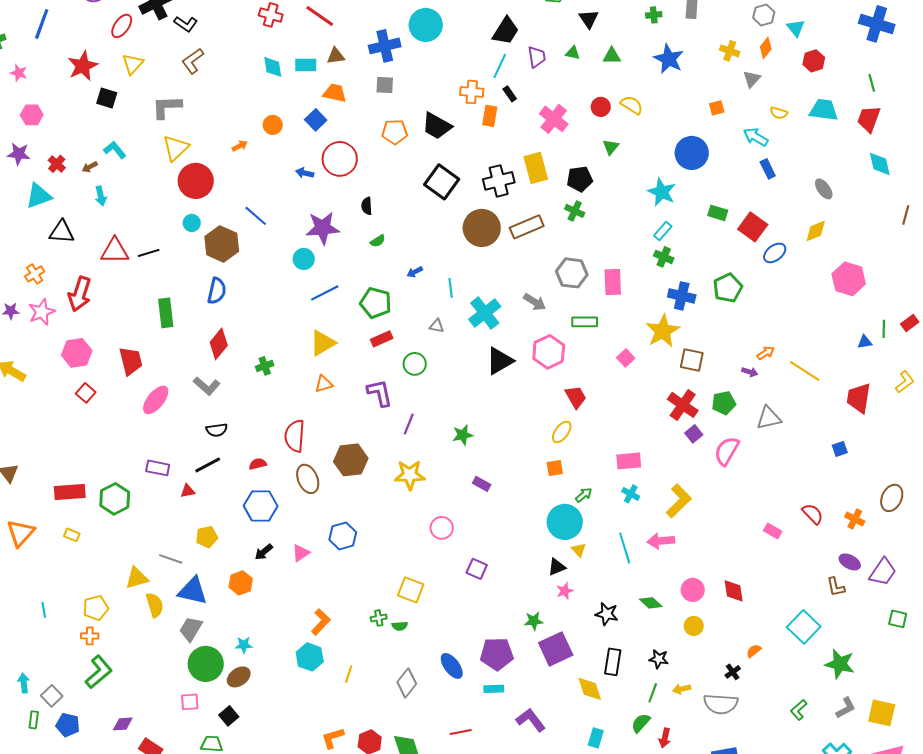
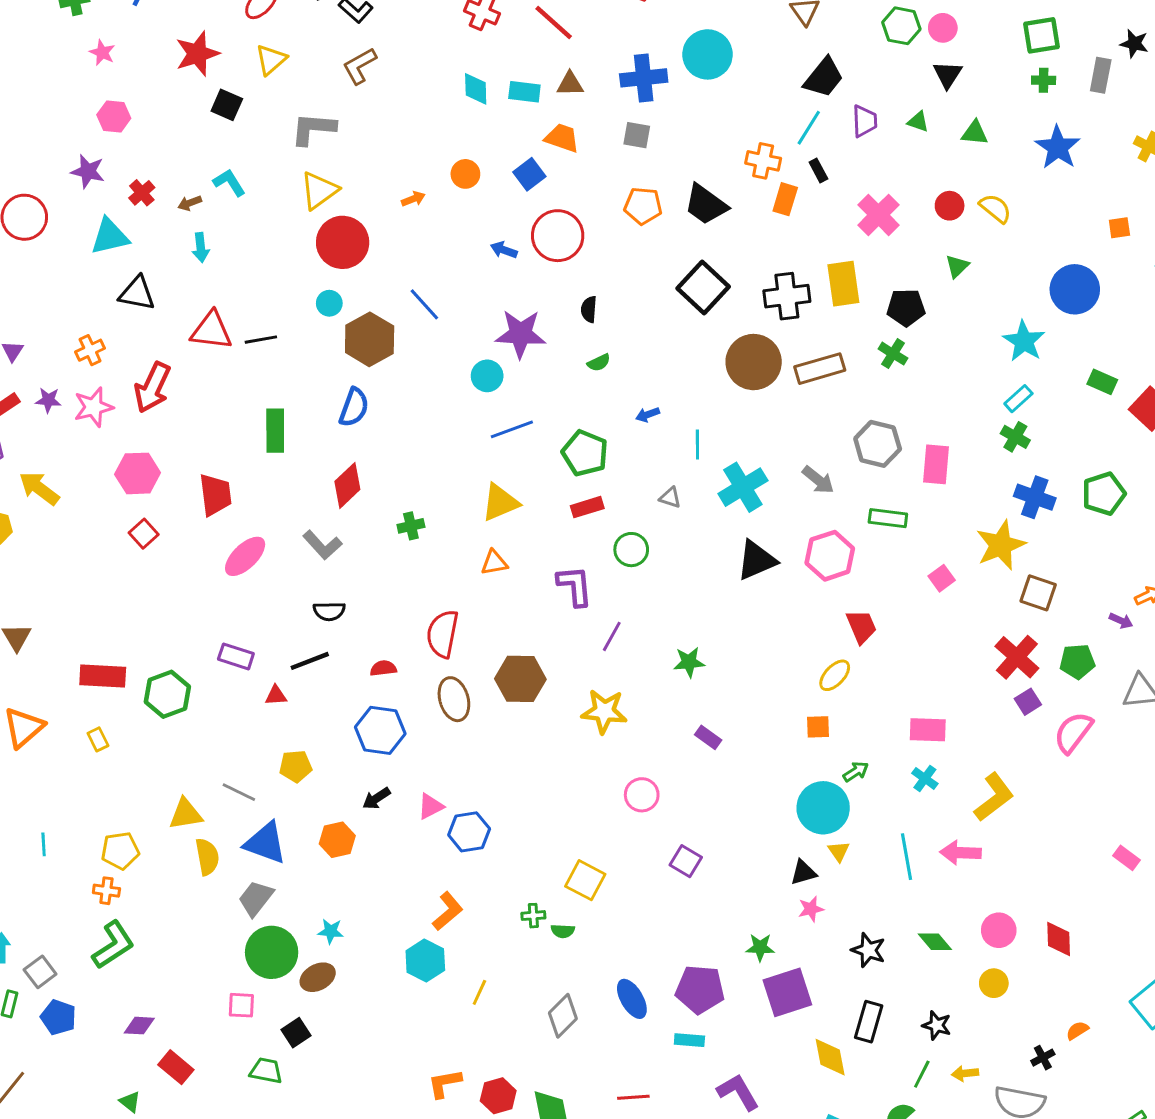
yellow rectangle: (72, 535) -> (98, 739), turned 35
blue hexagon: (343, 536) -> (469, 832), moved

